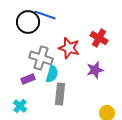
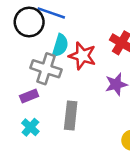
cyan semicircle: (52, 74) -> (60, 45), moved
cyan cross: (20, 106) -> (30, 127), moved

